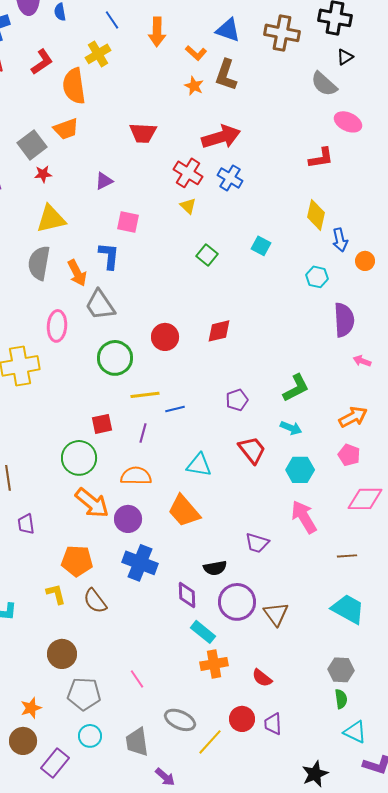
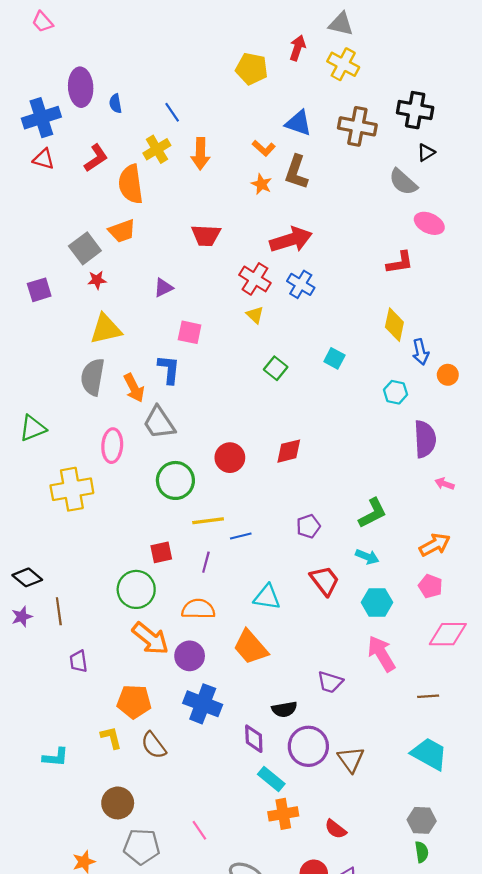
orange arrow: (157, 32) -> (200, 154), moved

